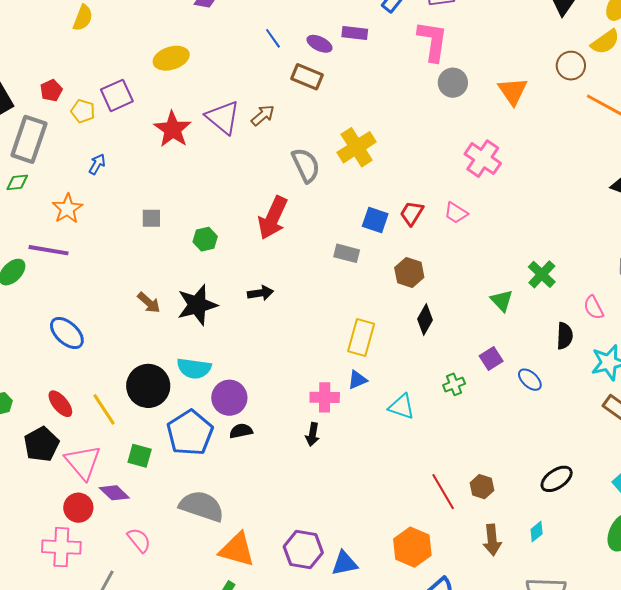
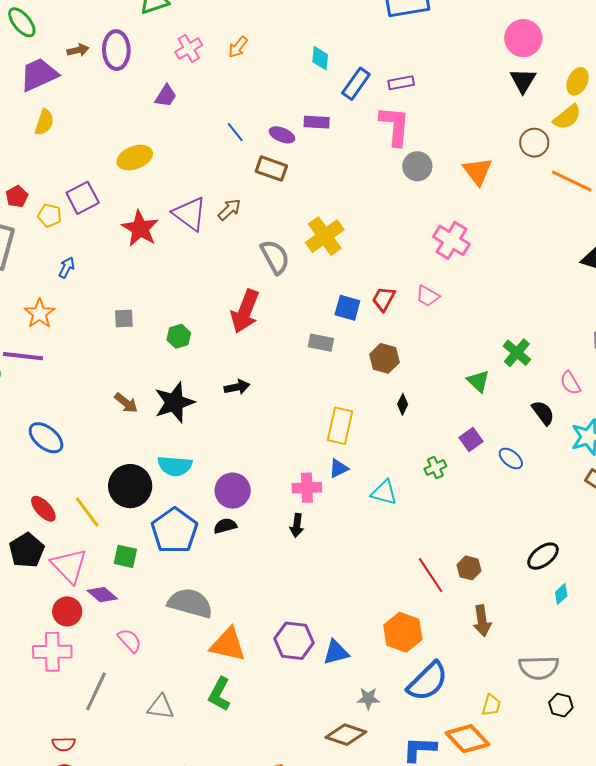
black diamond: (425, 319) -> (403, 404), size x0.7
black semicircle: (565, 336) -> (543, 413), turned -36
purple circle: (229, 398) -> (233, 491), moved
cyan diamond: (537, 532) -> (561, 594), moved

